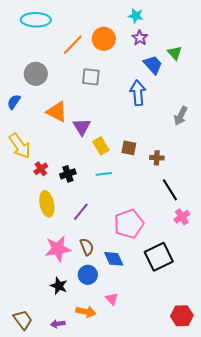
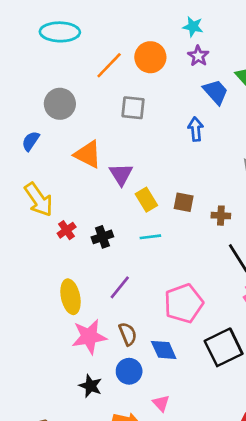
blue arrow: (138, 93) -> (196, 129), size x0.7
yellow ellipse: (47, 204) -> (71, 297), moved

